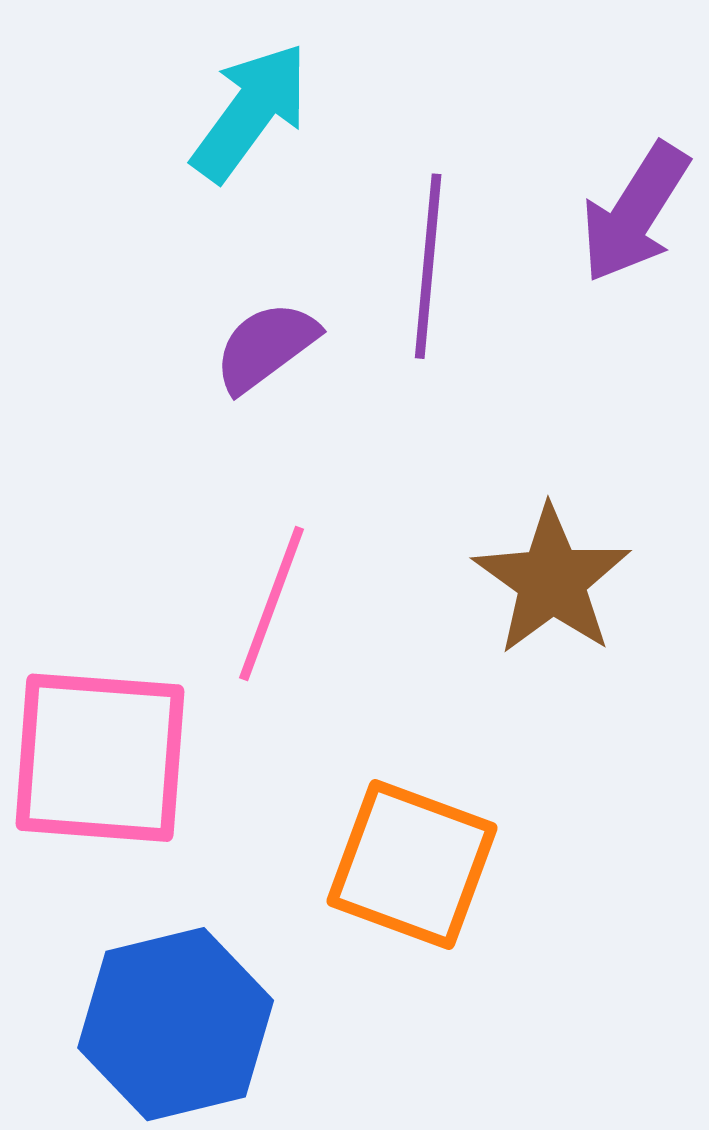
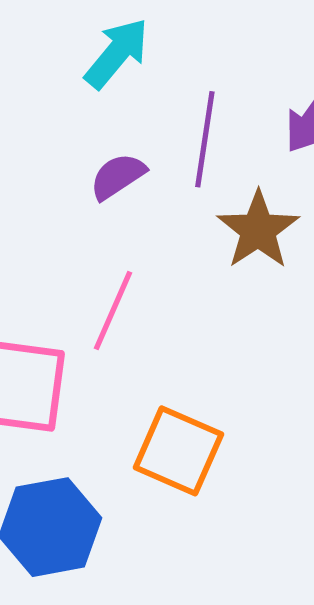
brown star: (552, 580) -> (258, 230), moved

